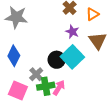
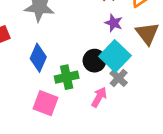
gray cross: (36, 74) -> (119, 78), moved
green cross: (46, 86) -> (67, 77), moved

